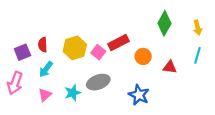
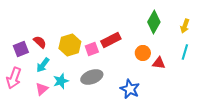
yellow arrow: (198, 28) -> (185, 26), turned 32
red semicircle: (43, 45) -> (40, 42), turned 136
pink square: (98, 52) -> (92, 49), turned 32
orange circle: (143, 56) -> (143, 53), moved
cyan star: (73, 93) -> (61, 81), moved

